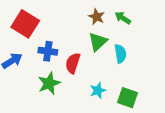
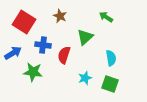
brown star: (97, 17) -> (60, 16), moved
cyan semicircle: (120, 54) -> (111, 58), moved
green star: (49, 83) -> (33, 72), moved, turned 30

